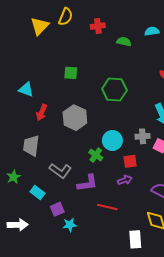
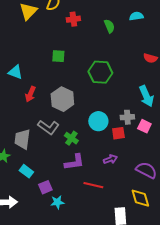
red cross: (98, 26) -> (73, 19), moved
green semicircle: (124, 42) -> (109, 26), turned 56
gray trapezoid: (31, 146) -> (22, 139), moved
green cross: (96, 155) -> (71, 138), moved
red square: (130, 161) -> (118, 133), moved
gray L-shape: (60, 171) -> (48, 127), moved

